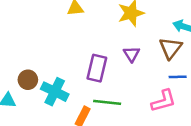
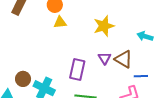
brown triangle: (171, 48) -> (124, 59), moved, turned -36

